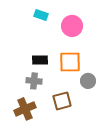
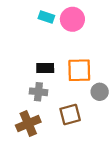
pink circle: (72, 26) -> (72, 19), moved

